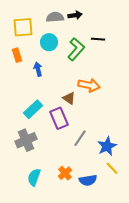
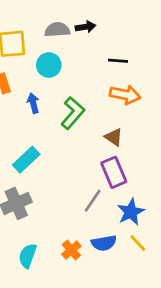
green L-shape: (76, 49) -> (73, 113), moved
orange arrow: (89, 85) -> (125, 95), moved
brown triangle: (69, 98) -> (114, 137), moved
purple rectangle: (59, 118) -> (114, 172), moved
blue semicircle: (88, 180) -> (104, 243), moved

